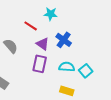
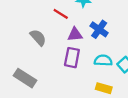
purple triangle: (43, 44) -> (75, 34), turned -40

